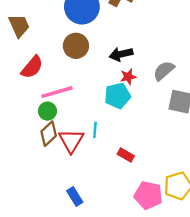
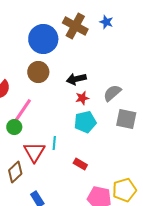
pink line: (57, 92) -> (22, 111), turned -40
cyan pentagon: (117, 96) -> (85, 122), moved
brown diamond: (49, 134) -> (15, 172), moved

